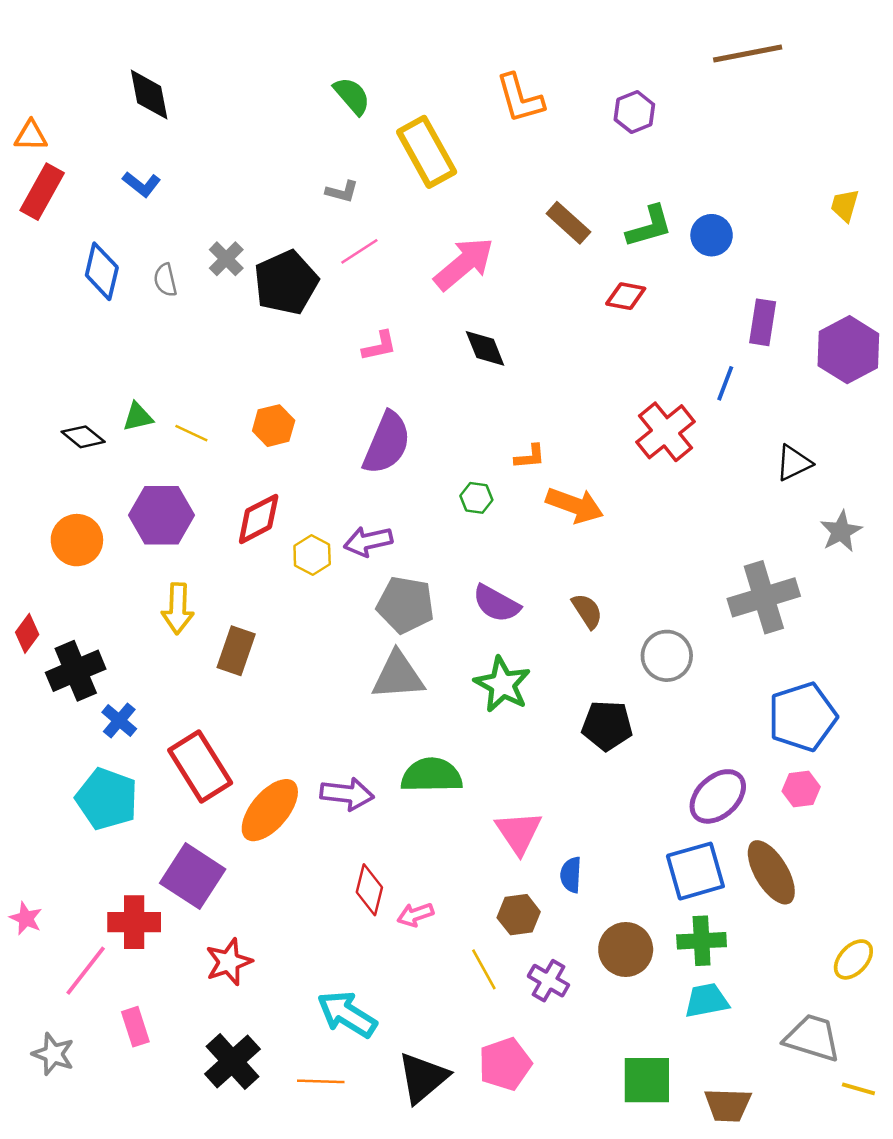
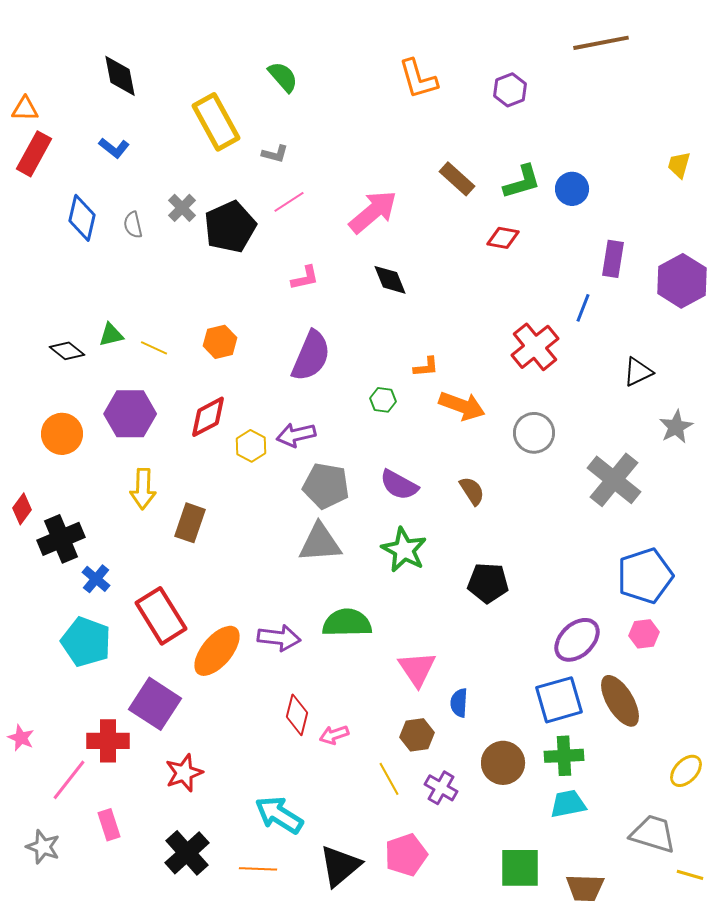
yellow rectangle: (427, 152) -> (216, 122), moved
gray cross: (764, 597) -> (614, 480), turned -34
gray circle: (667, 656) -> (534, 433), moved

